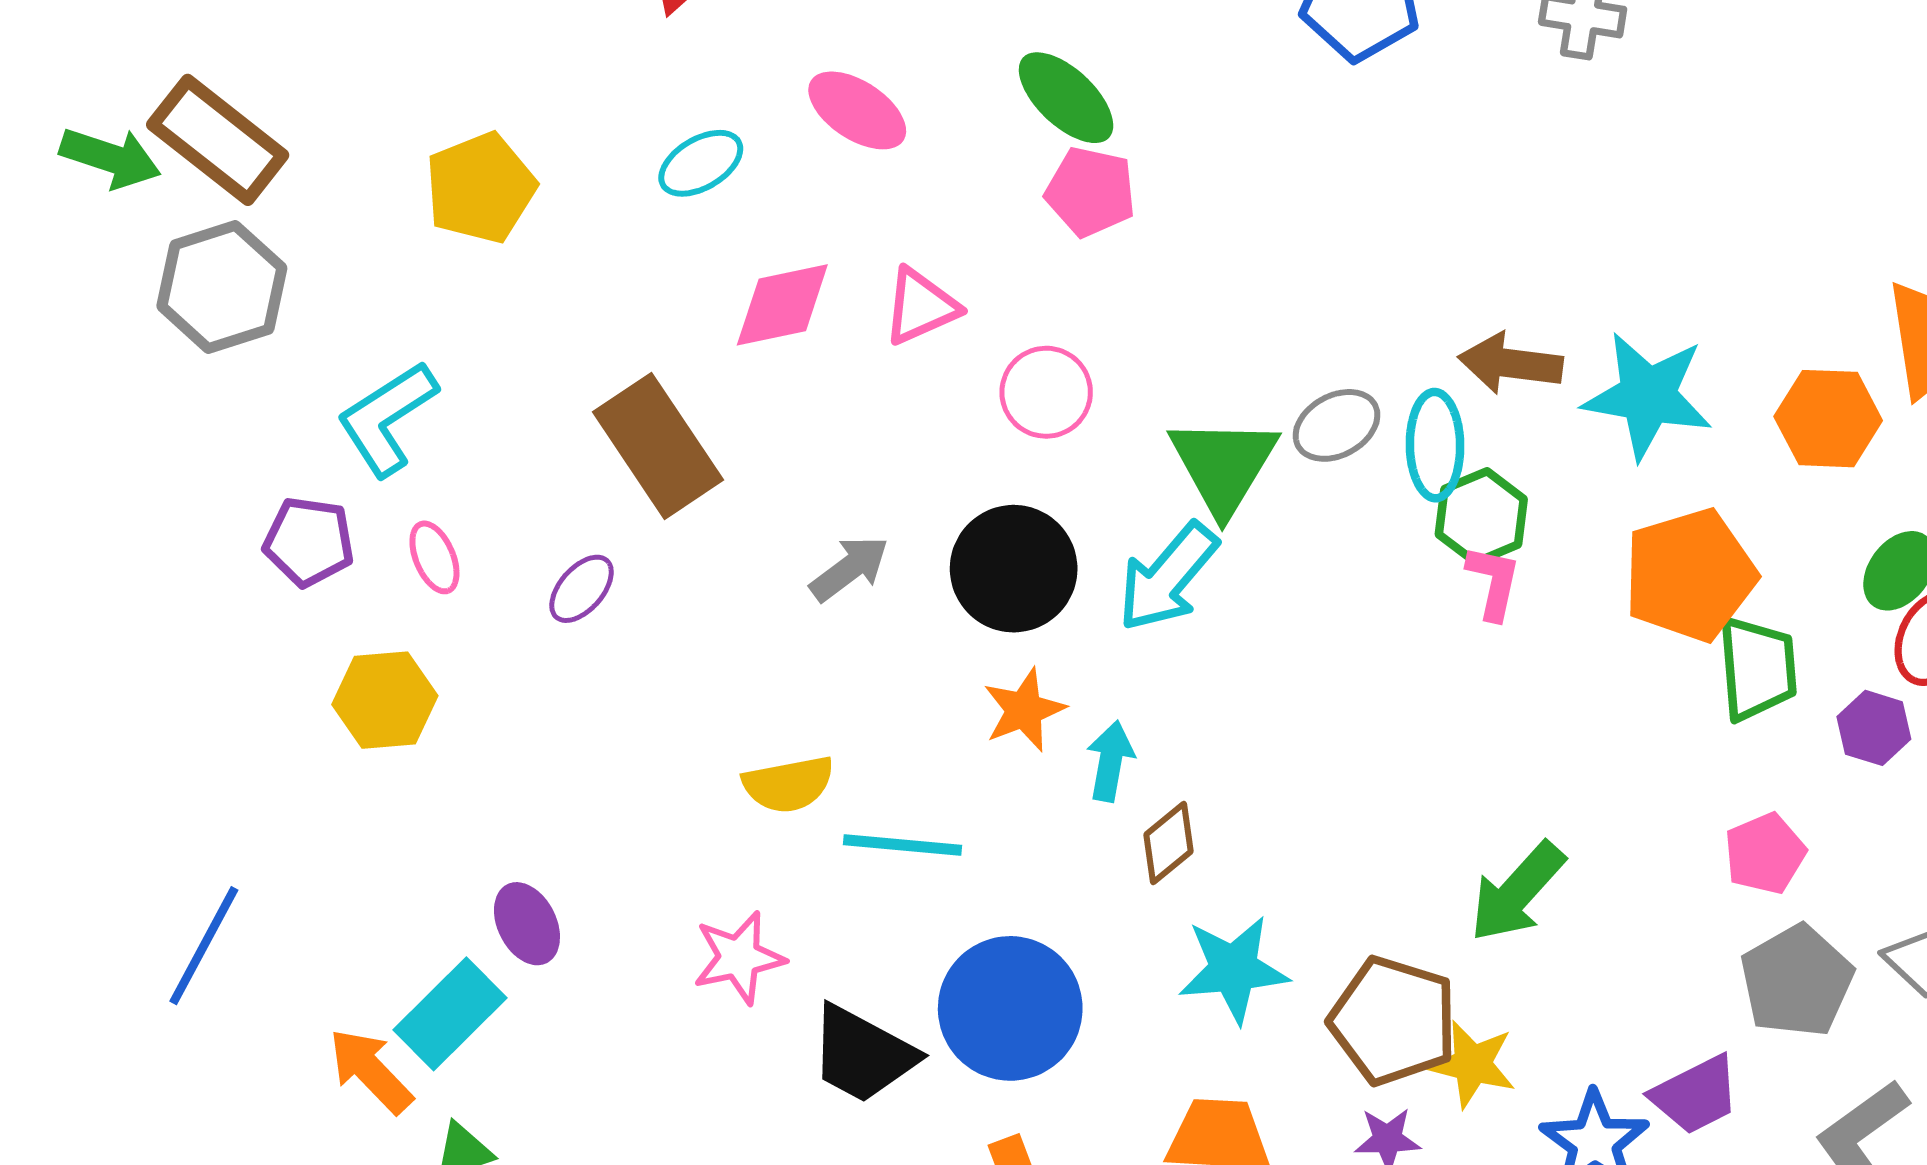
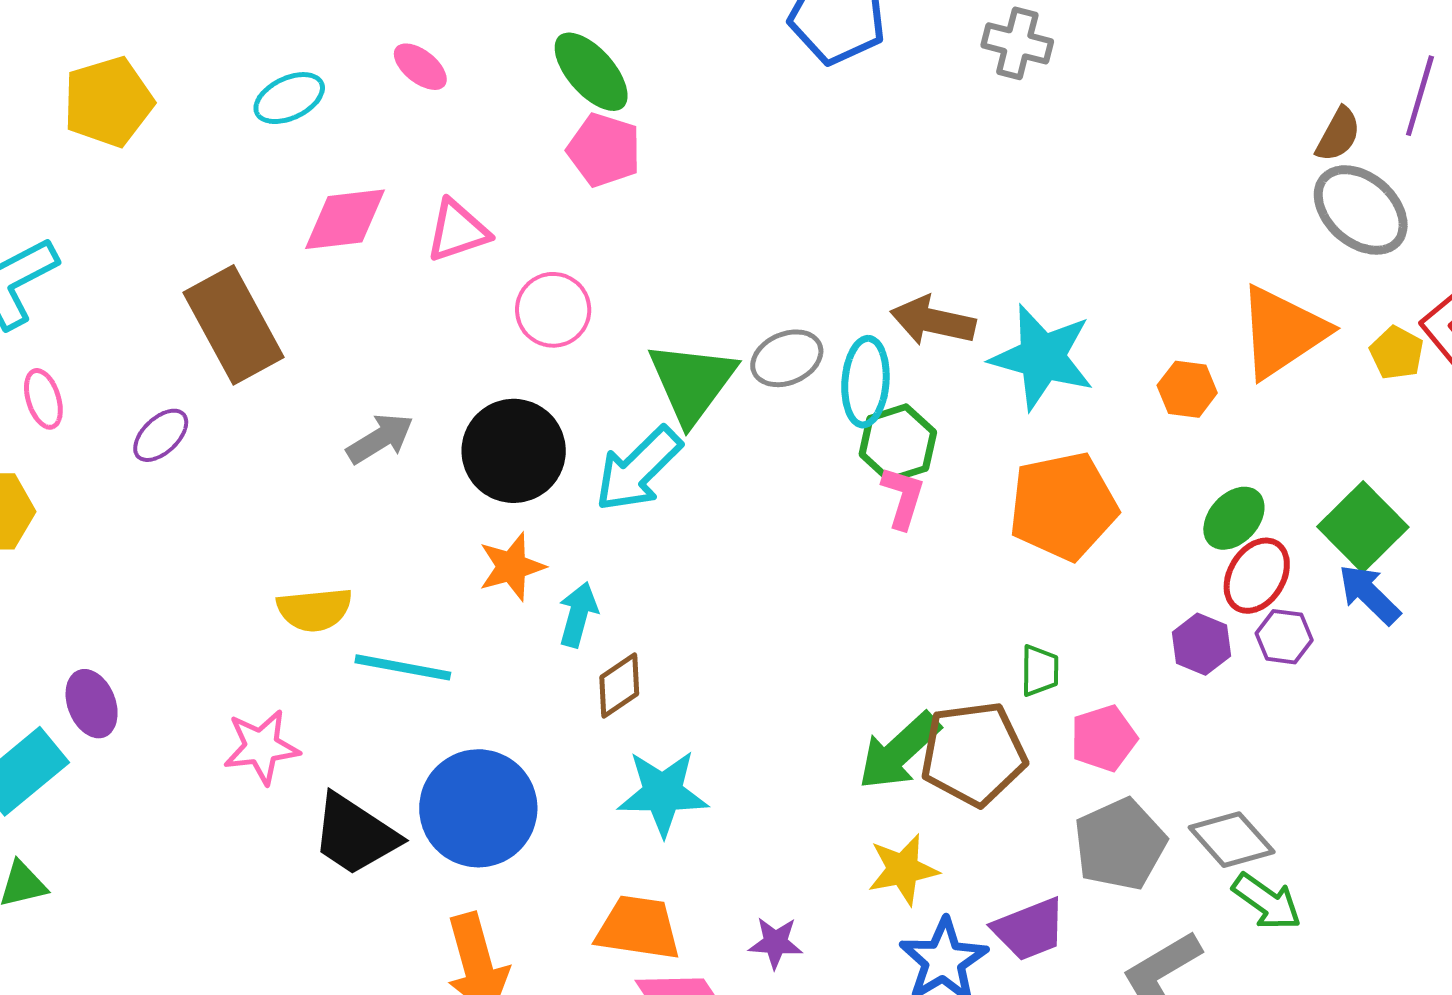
pink ellipse: (857, 110) -> (420, 67), size x0.7
orange hexagon: (1828, 419) -> (1187, 389), size x0.7
green trapezoid: (1757, 668) -> (1040, 670), moved, size x0.6
brown pentagon: (1393, 1021) -> (973, 754), moved, turned -30
yellow star: (1472, 1064) -> (903, 870), moved, turned -30

